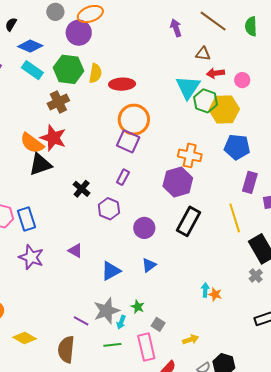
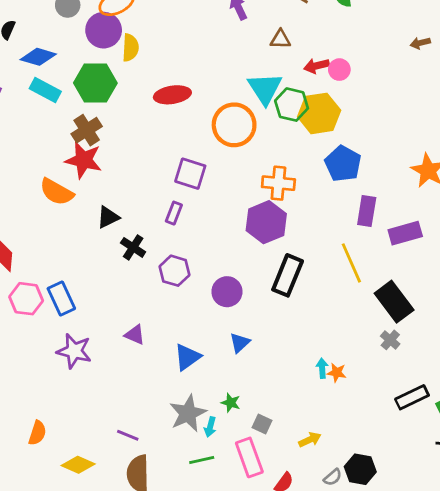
yellow semicircle: (95, 73) -> (130, 48), moved
red arrow: (215, 73) -> (316, 66), moved
orange circle: (134, 120) -> (234, 125), moved
red star: (53, 138) -> (84, 160), moved
blue pentagon: (237, 147) -> (343, 164), turned 30
black triangle: (40, 164) -> (108, 217), moved, size x0.7
purple rectangle: (123, 177) -> (174, 213), moved
purple line: (81, 321) -> (128, 435), moved

